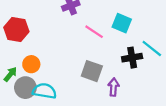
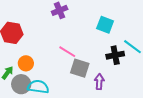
pink line: (94, 32) -> (67, 52), moved

